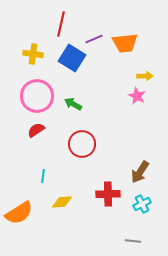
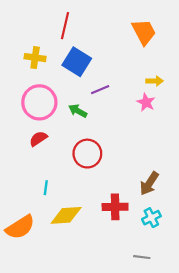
purple line: (94, 39) -> (100, 90), moved
orange trapezoid: (125, 43) -> (144, 32), moved, turned -112
yellow diamond: (62, 202) -> (66, 215), size x1.4

